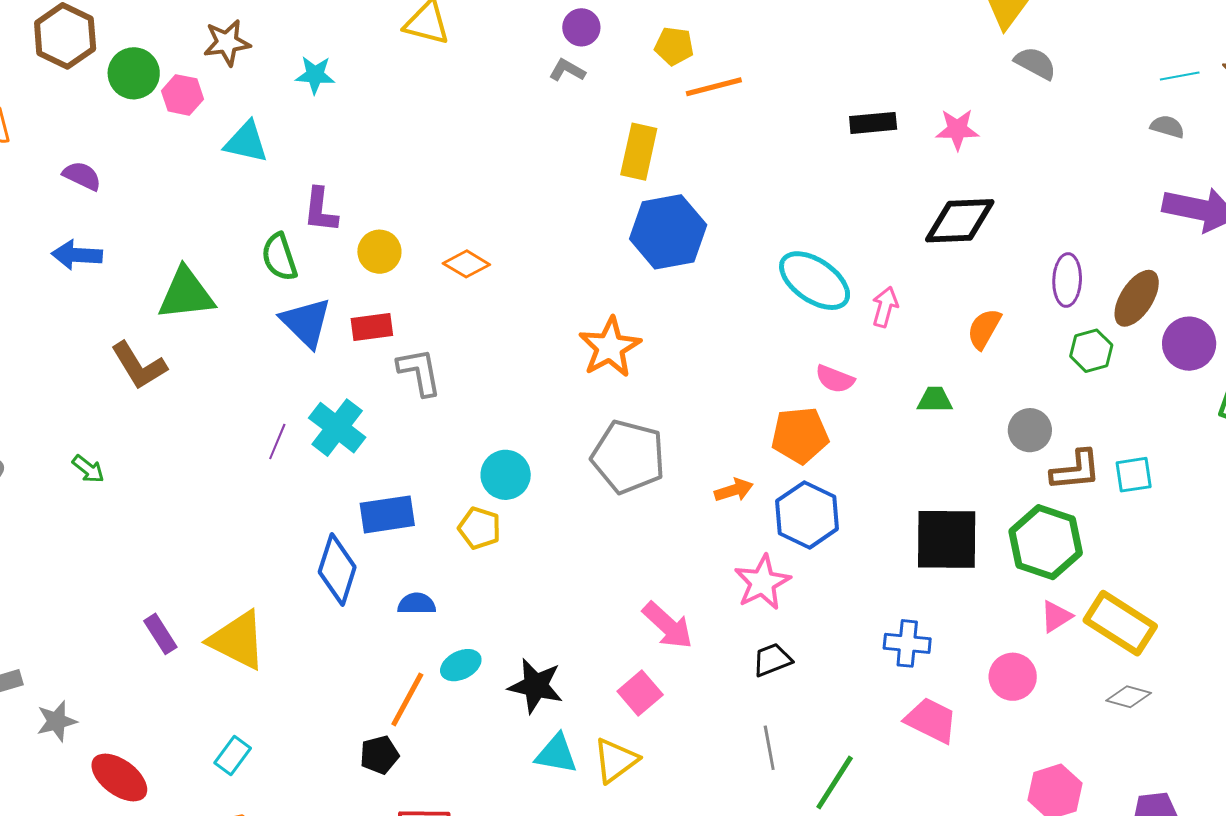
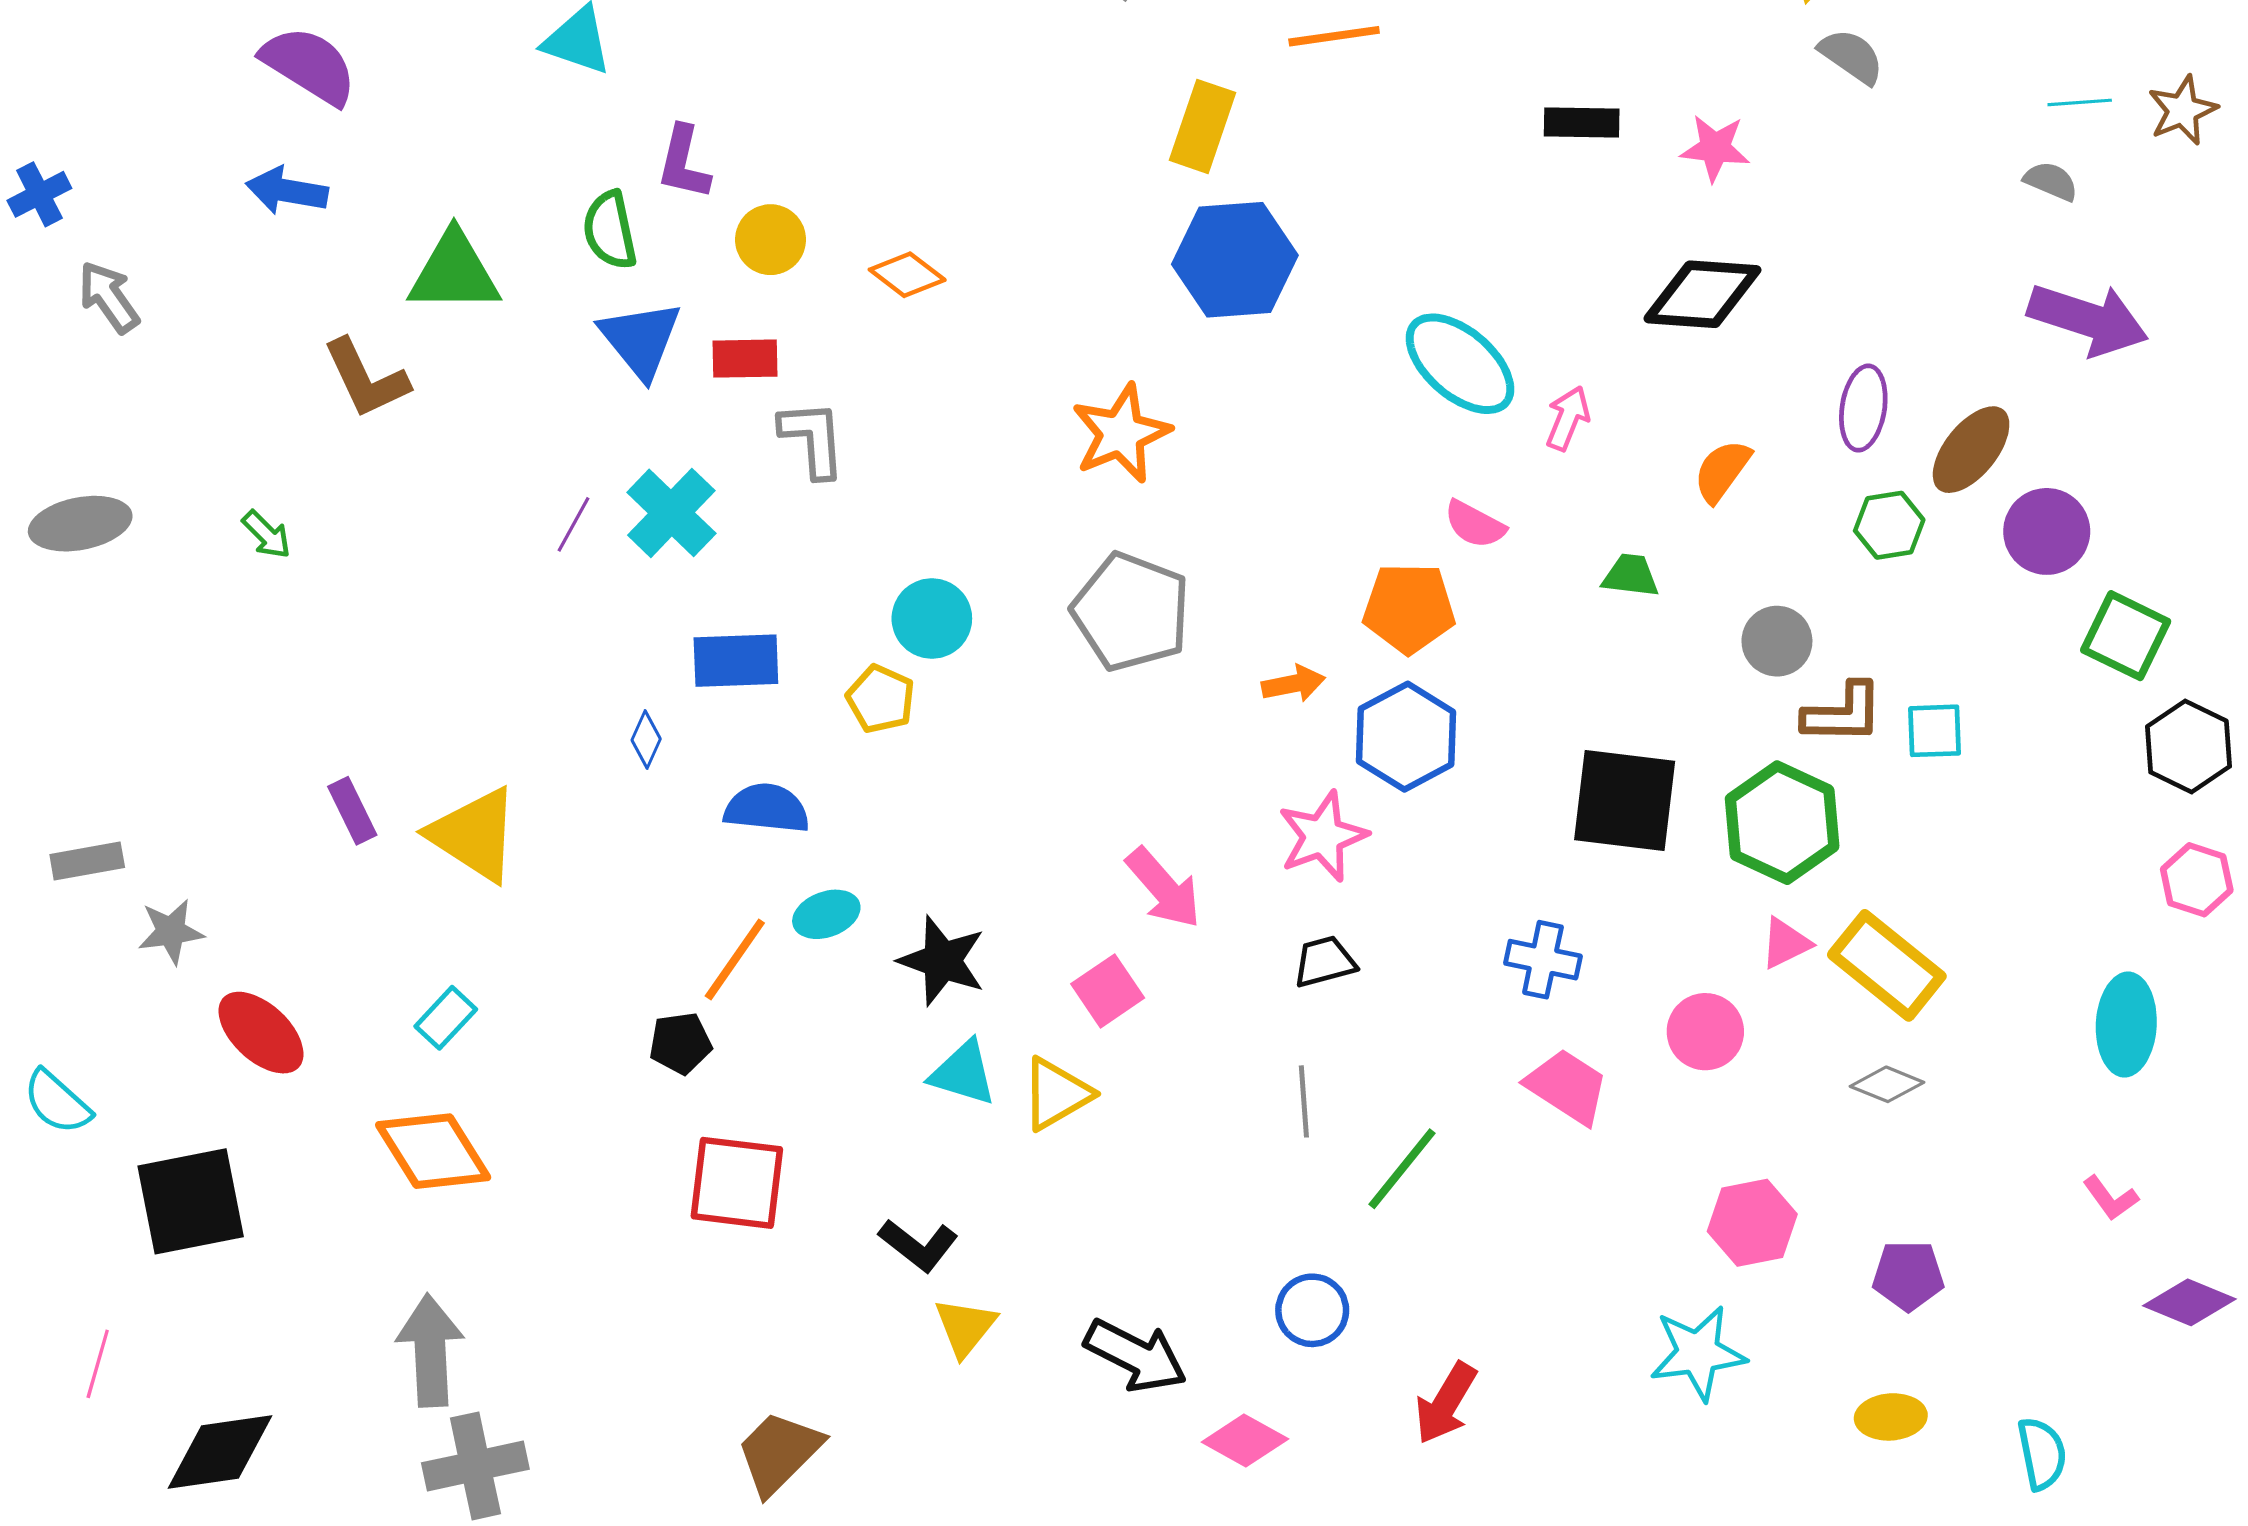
purple semicircle: (82, 176) -> (309, 65), size x1.6
blue diamond: (337, 569) -> (646, 740), size x0.5
blue semicircle: (417, 604) -> (767, 808), size x1.4

